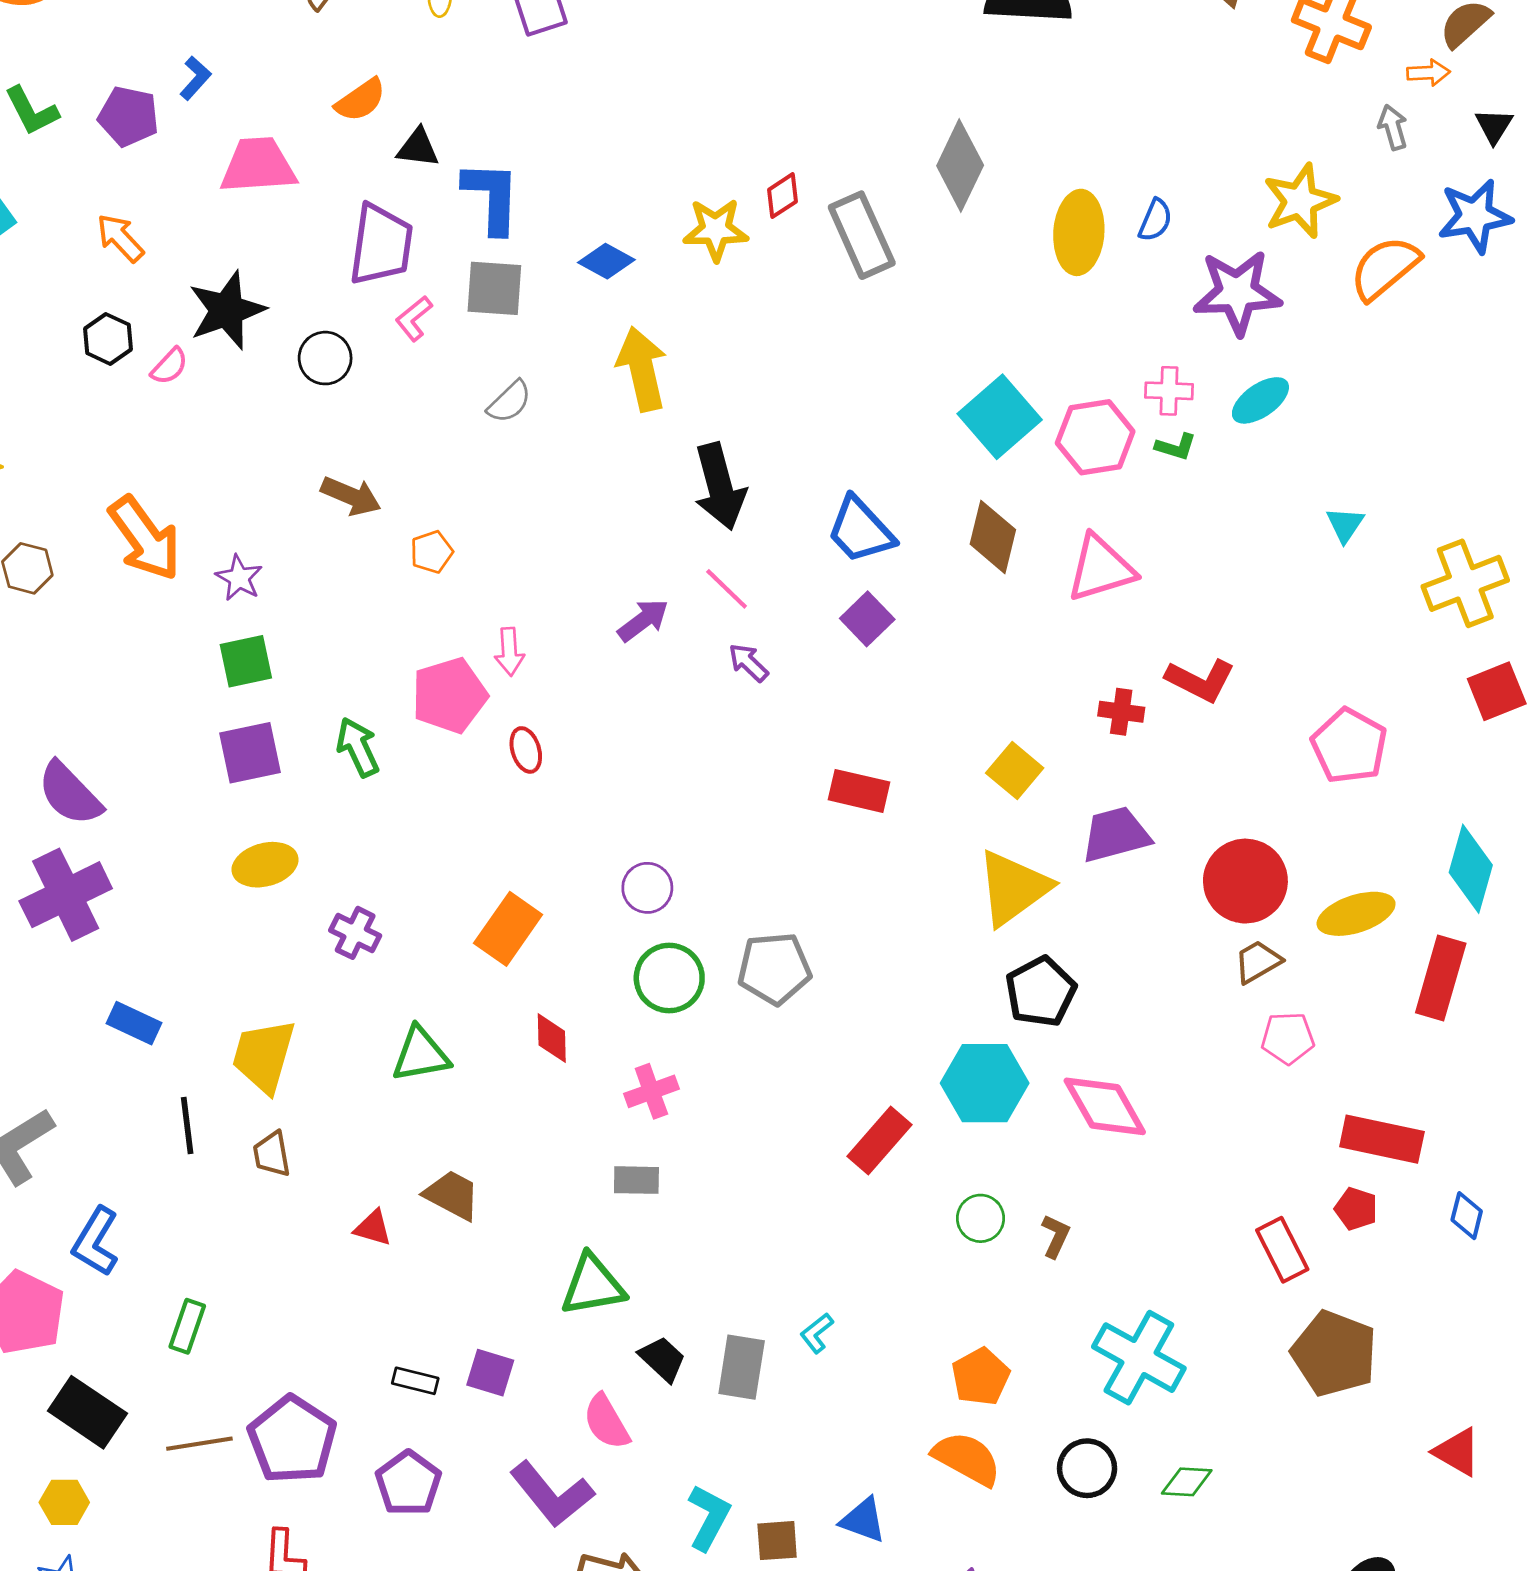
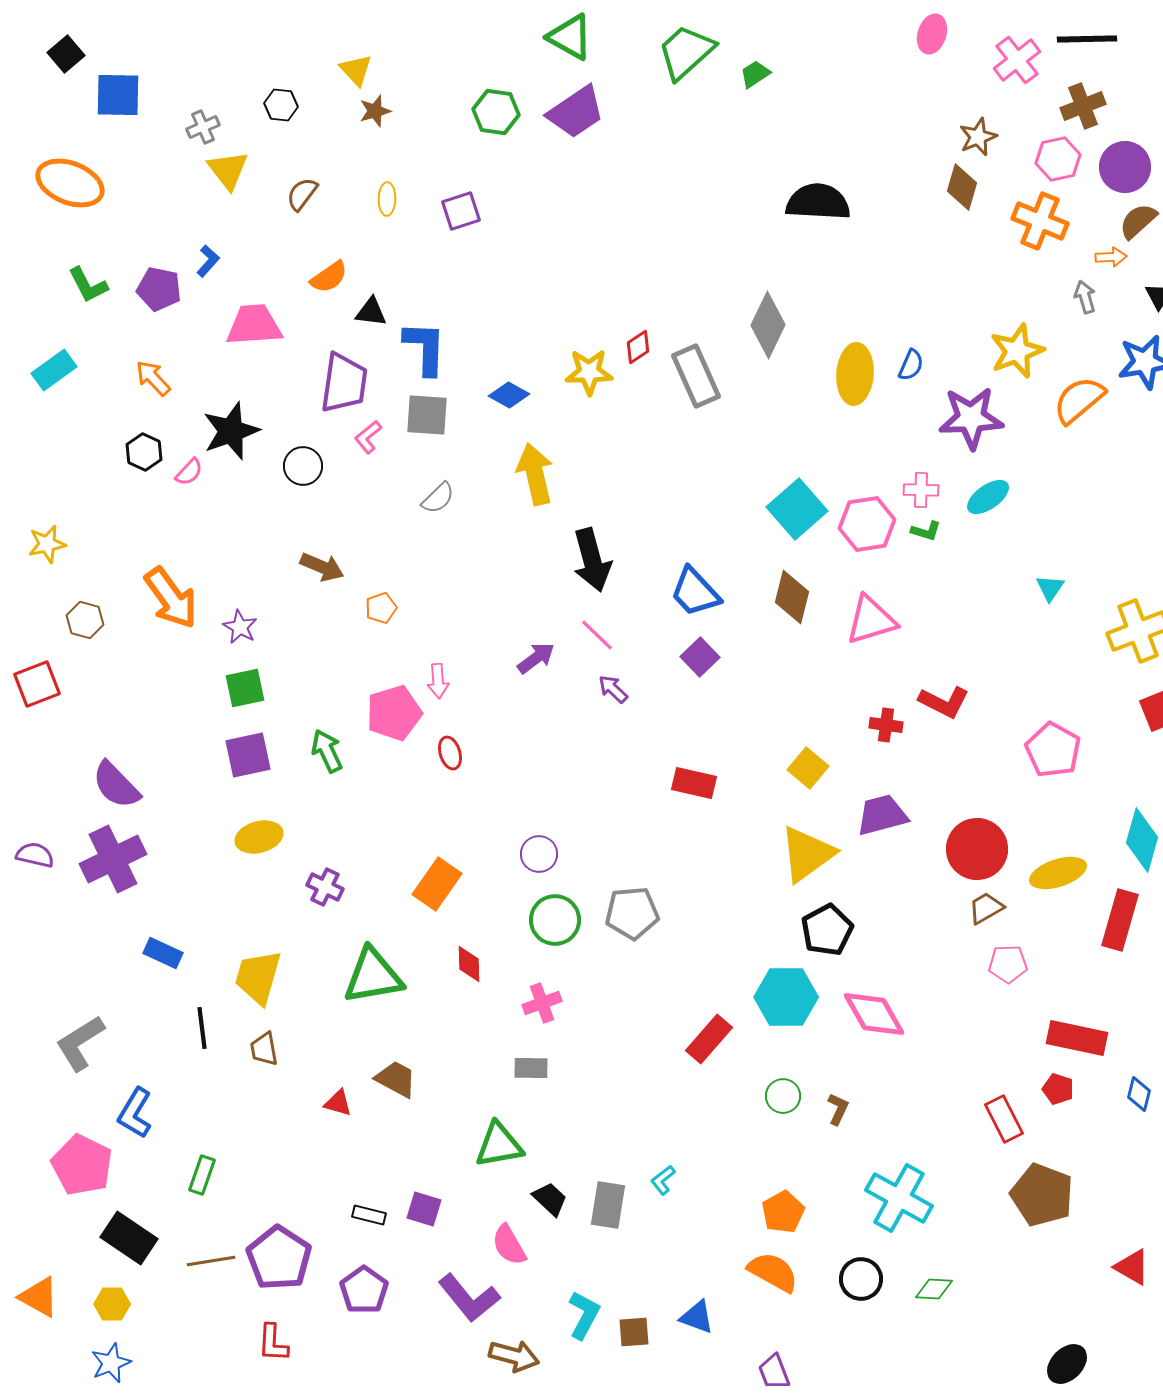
green triangle: (421, 1054) -> (373, 976), size x1.4

